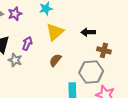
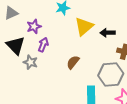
purple star: (15, 14) -> (34, 27), moved
yellow triangle: (55, 32) -> (84, 26), moved

